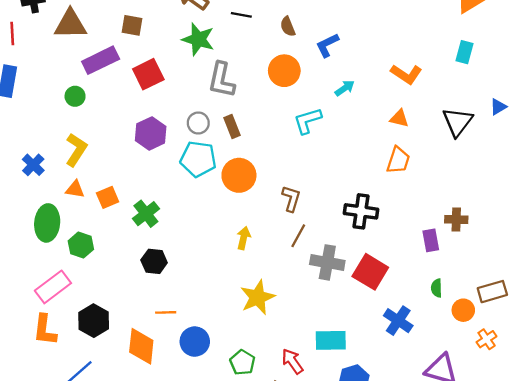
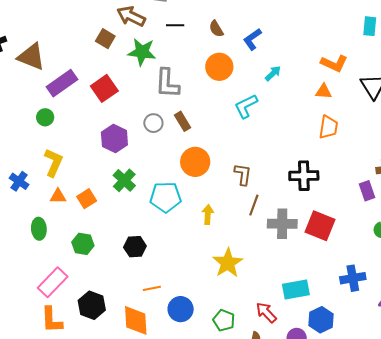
brown triangle: (70, 24) -> (31, 57), turned 32
brown square: (132, 25) -> (105, 39), moved, turned 30
orange L-shape: (406, 74) -> (334, 63), moved
cyan pentagon: (198, 159) -> (165, 197), moved
green cross: (146, 214) -> (124, 180), moved
green ellipse: (47, 223) -> (39, 229), size x0.7
green hexagon: (81, 245) -> (83, 244), moved
blue cross: (398, 321) -> (353, 278), moved, turned -35

